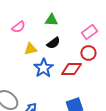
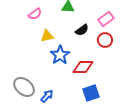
black semicircle: (53, 43) -> (82, 30), moved
red diamond: (71, 69) -> (83, 67), moved

